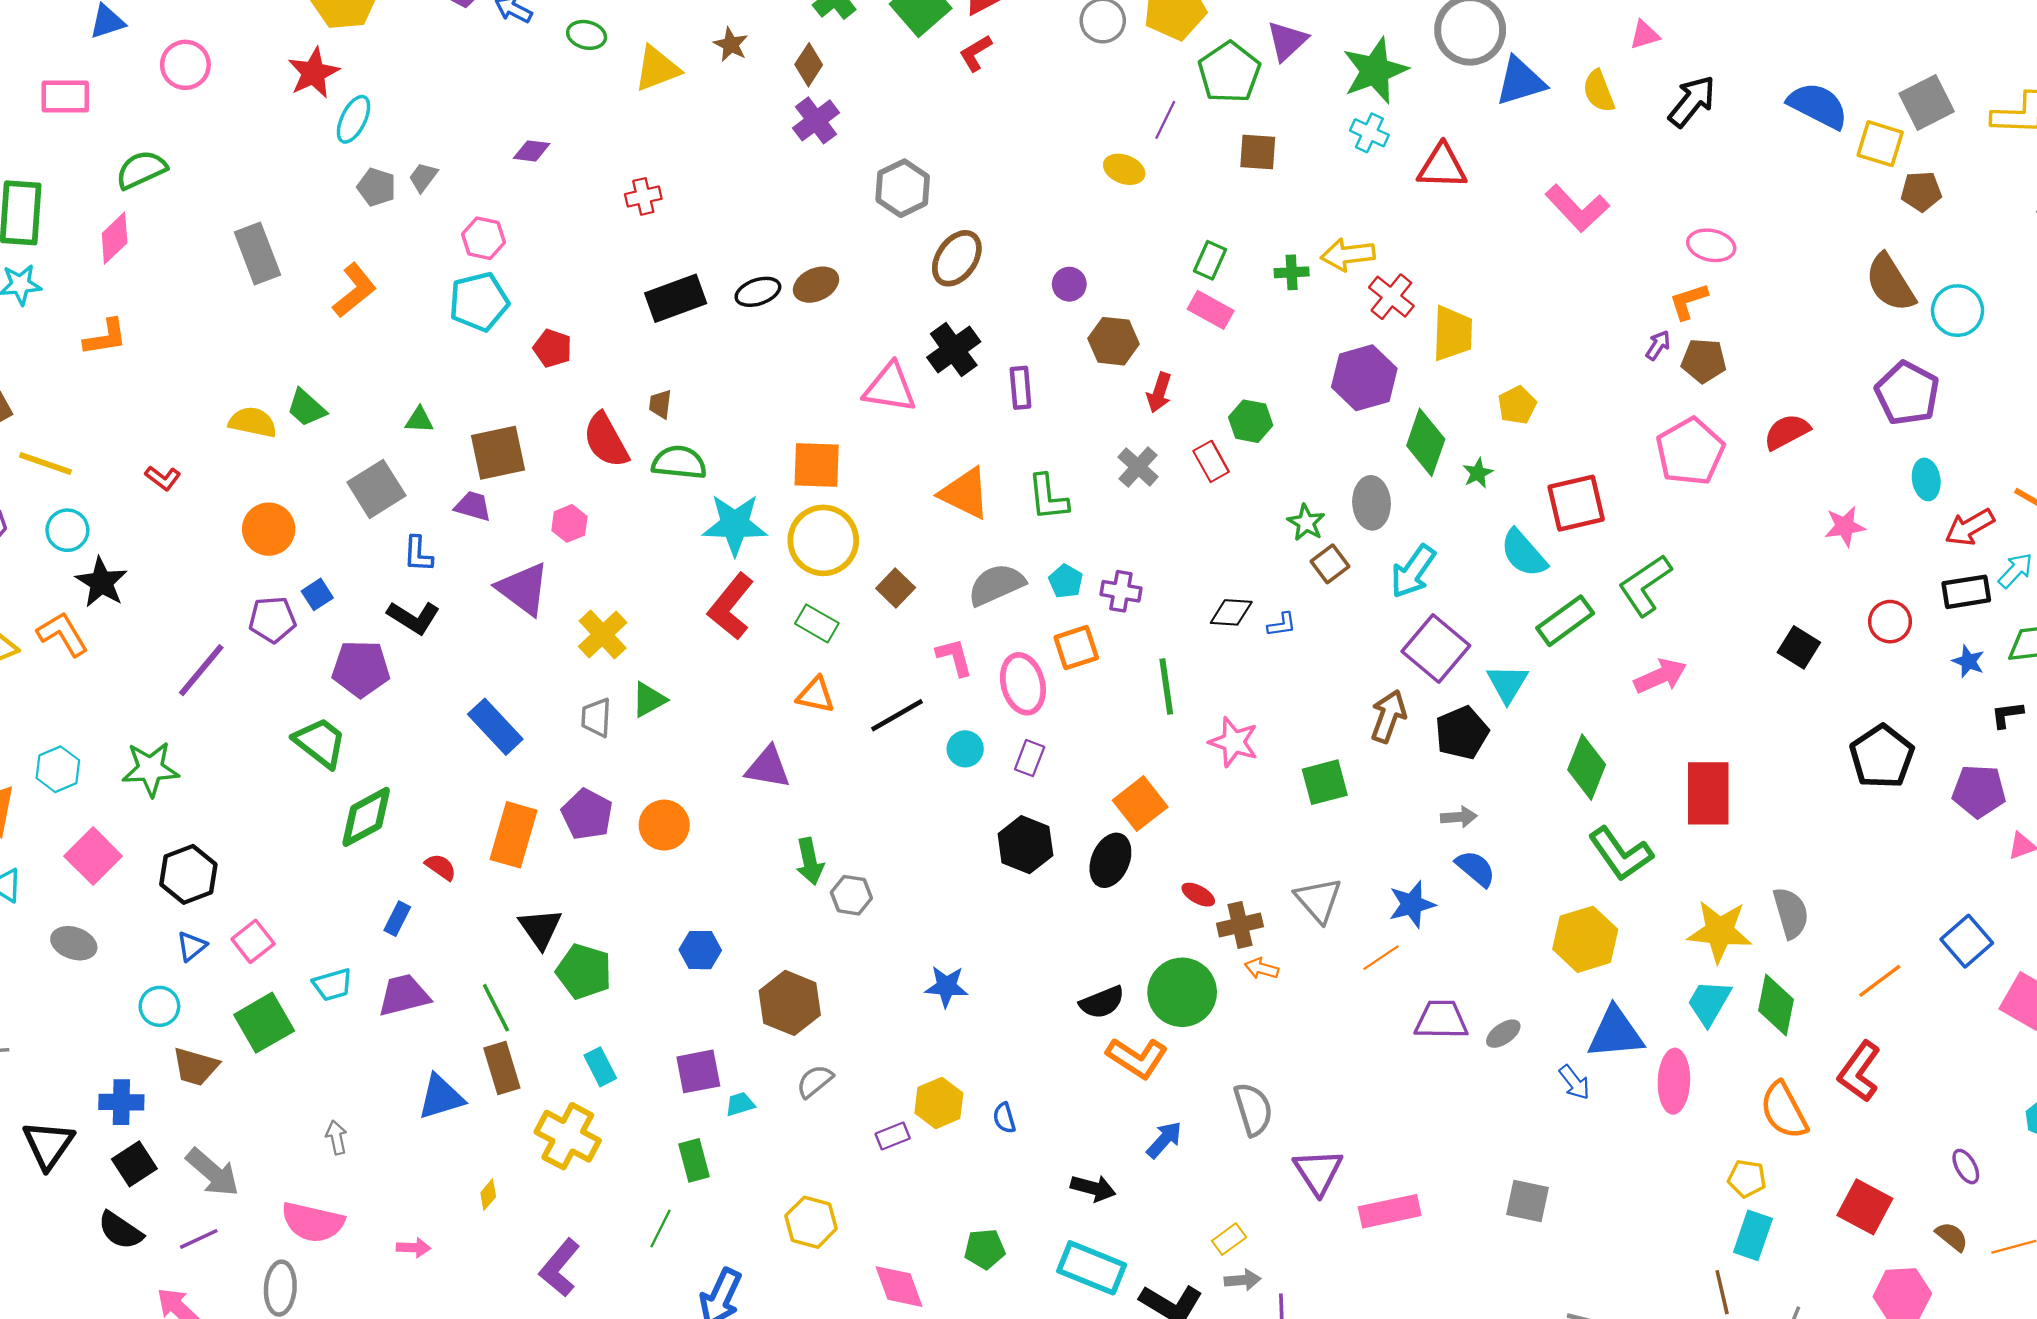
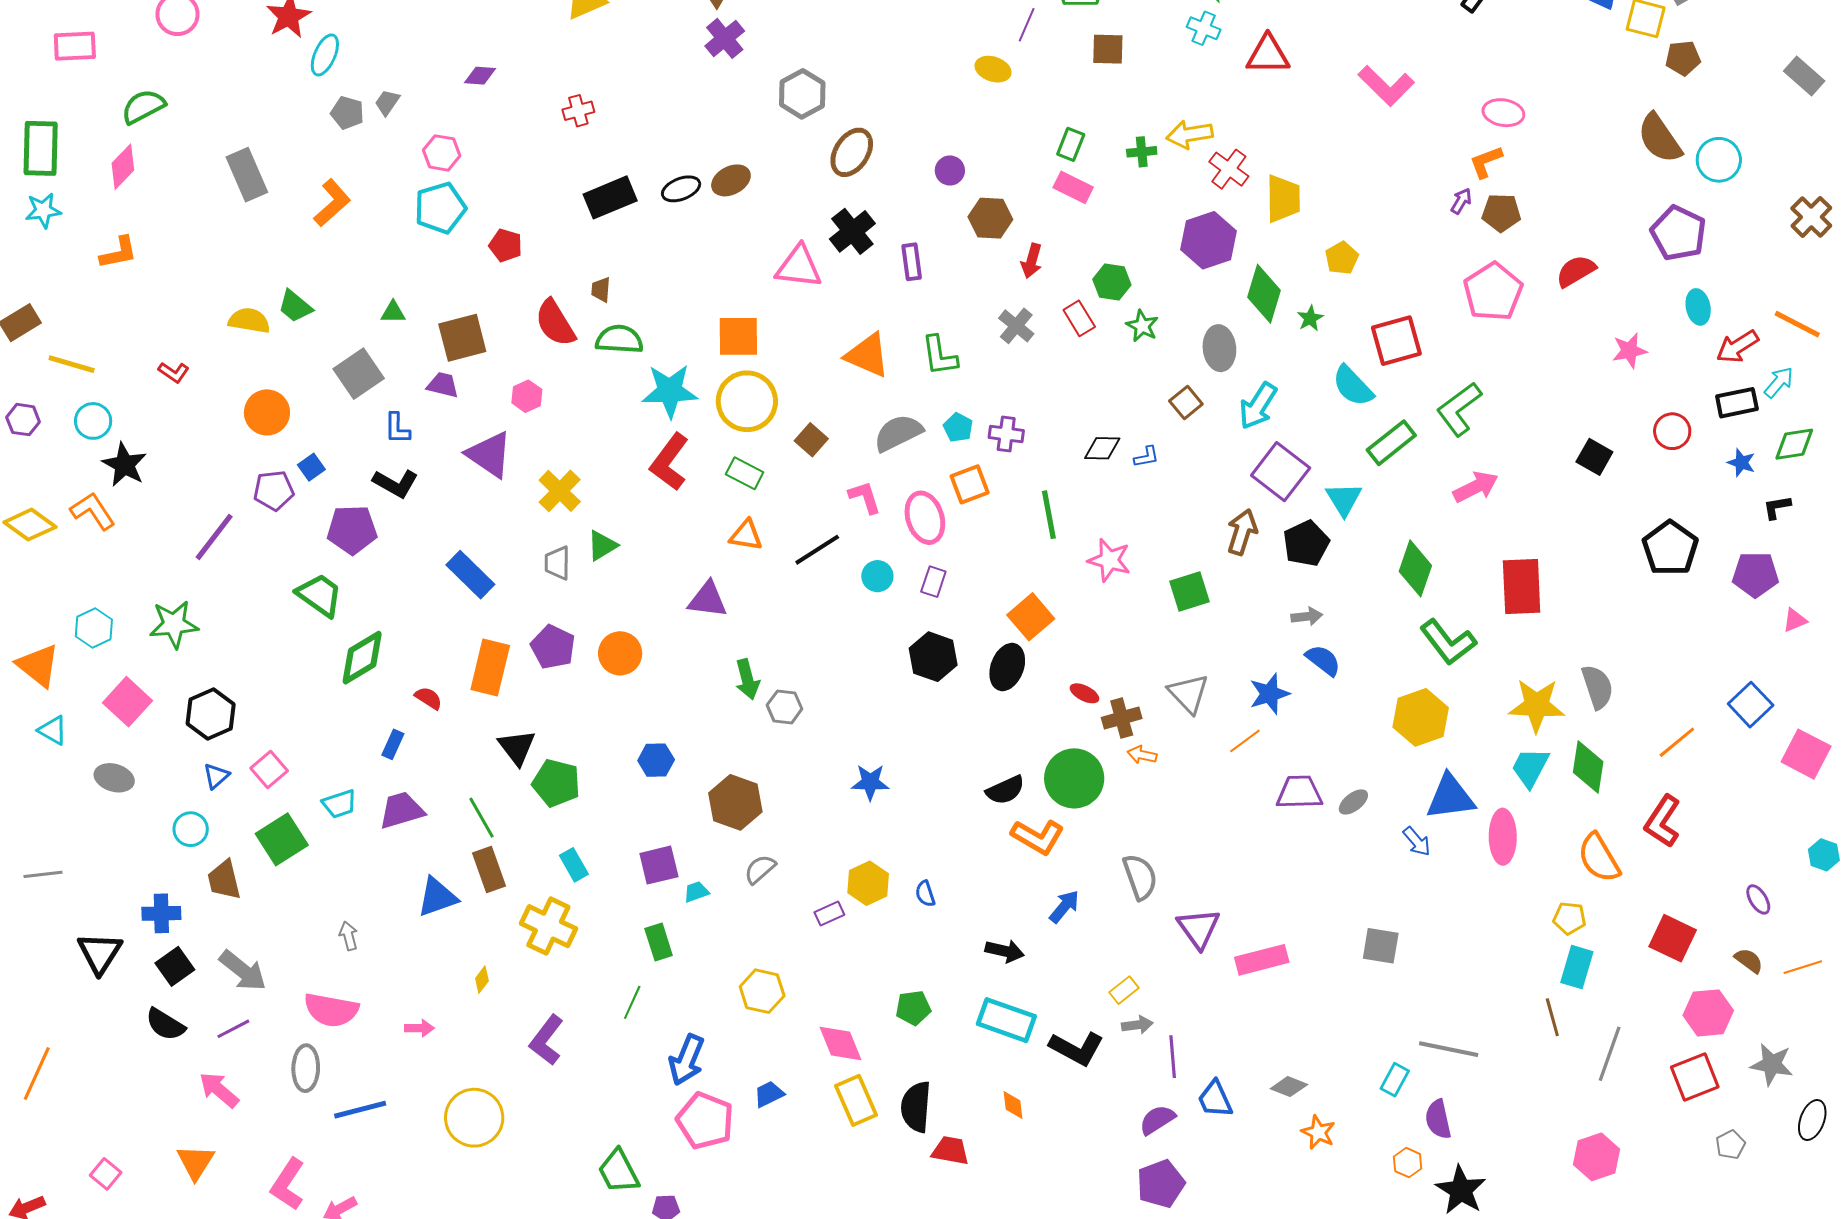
green star: (1306, 523) -> (1142, 326), moved
brown trapezoid: (196, 1067) -> (224, 880), turned 63

